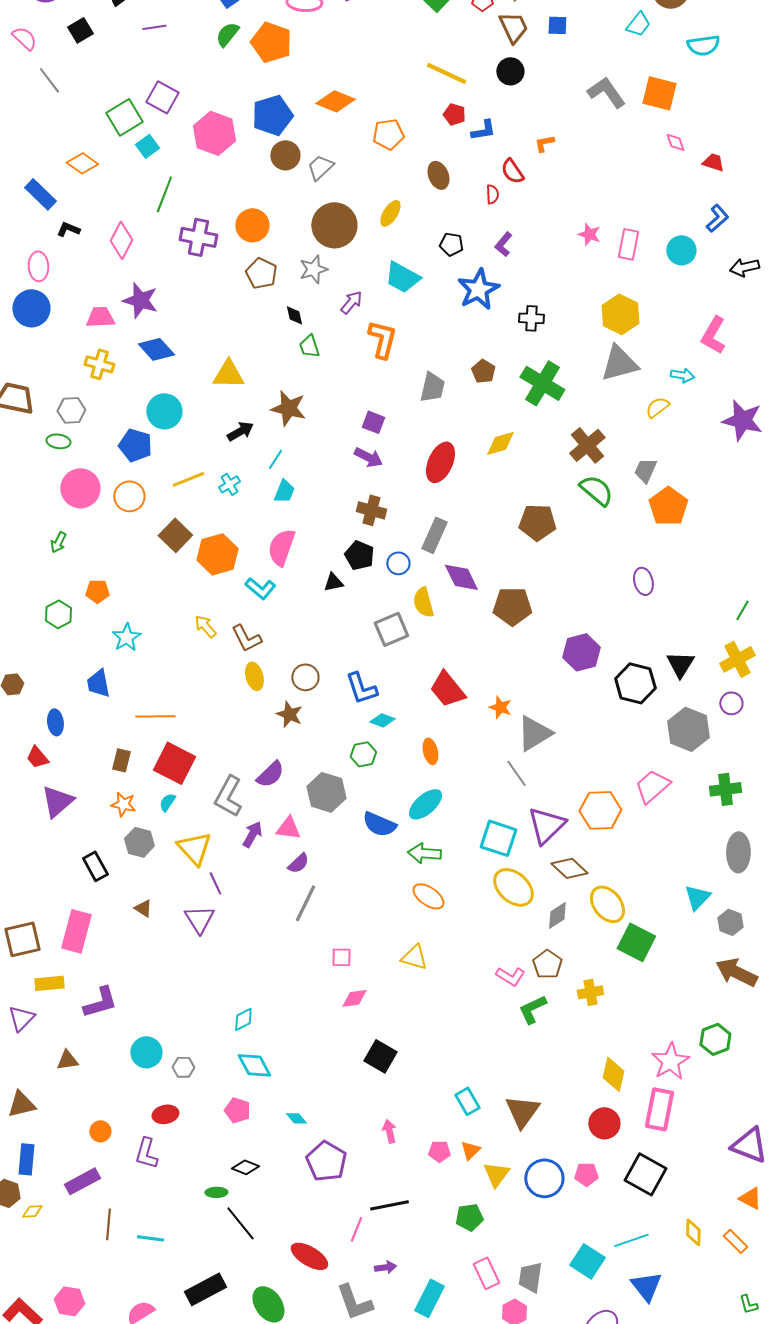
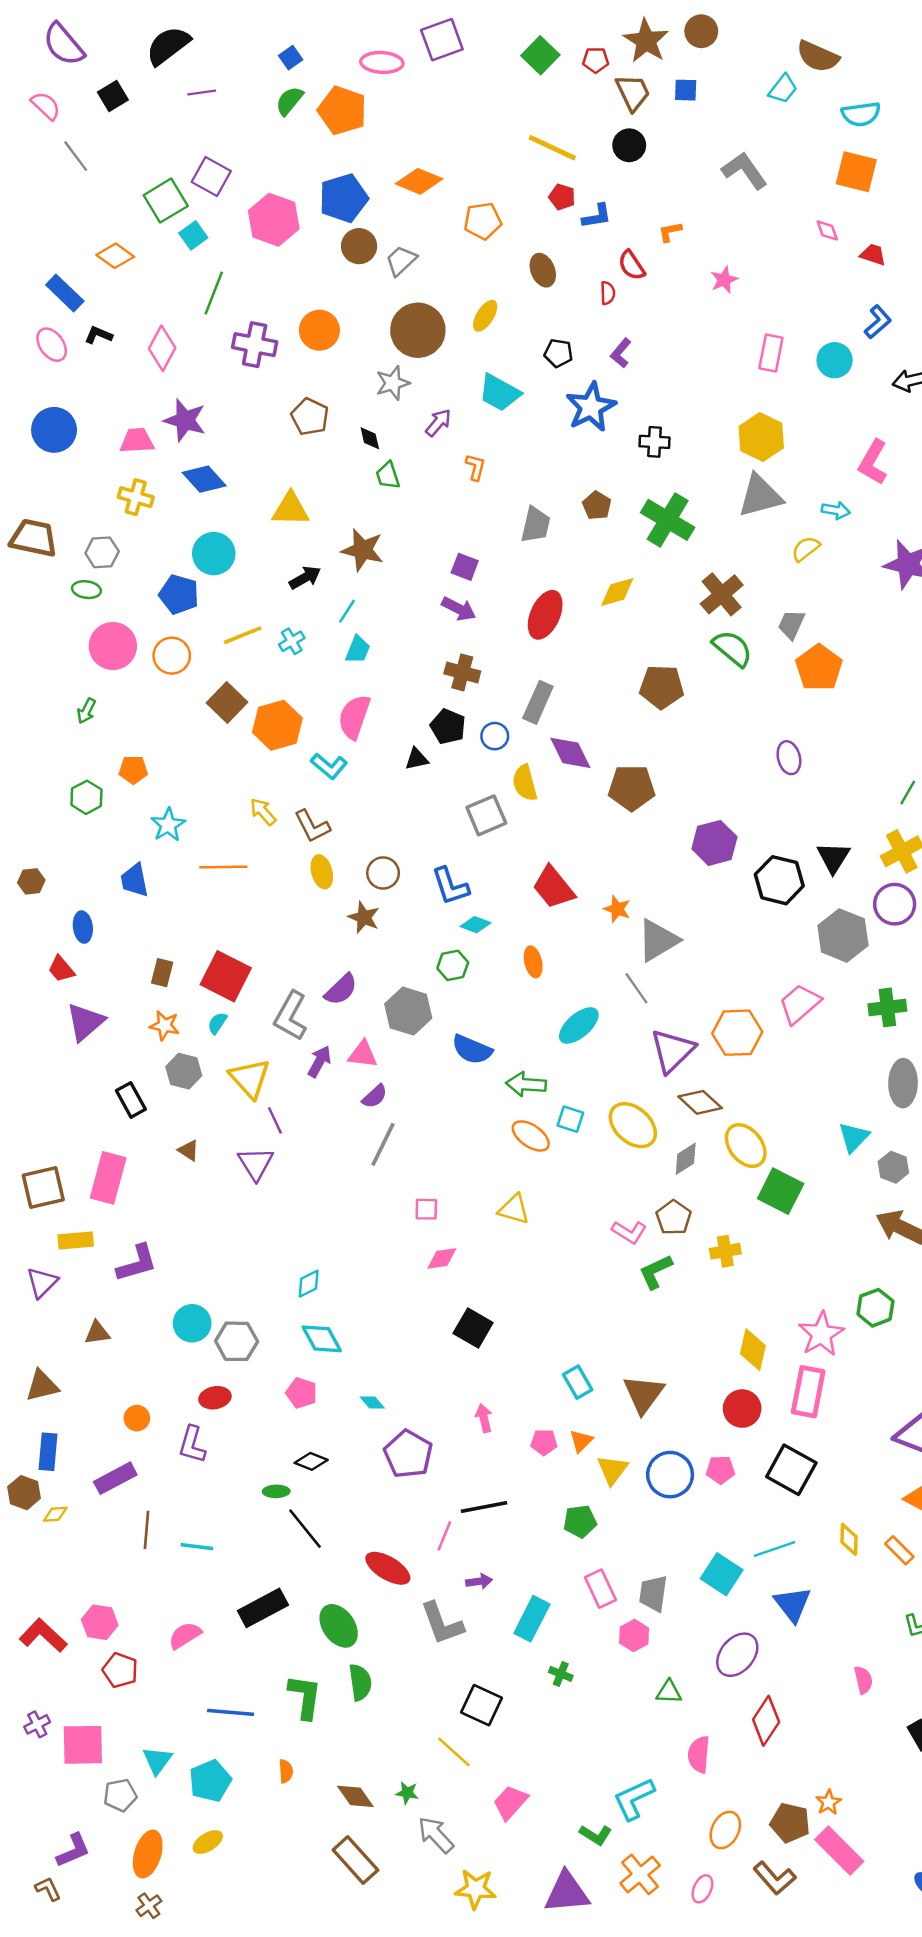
orange square: (659, 93) -> (856, 172), moved
pink star: (589, 234) -> (724, 280), moved, turned 30
pink ellipse: (38, 266) -> (52, 345), moved, turned -32
brown pentagon: (261, 273) -> (310, 417), moved
orange L-shape: (382, 339) -> (476, 467), size x0.6
purple circle: (731, 703) -> (895, 904), size x1.5
orange line: (155, 716) -> (223, 867), moved
cyan ellipse: (425, 804) -> (579, 1025), moved
cyan square: (498, 838) -> (570, 1119), moved, size x0.6
gray hexagon: (183, 1067) -> (237, 1341), size x1.6

